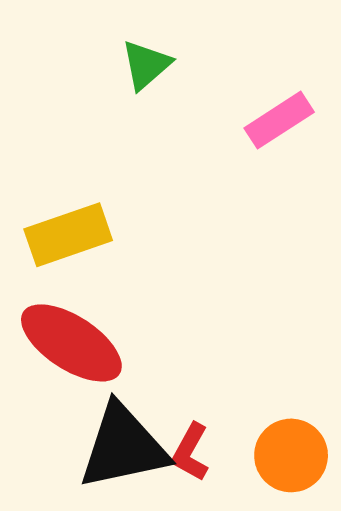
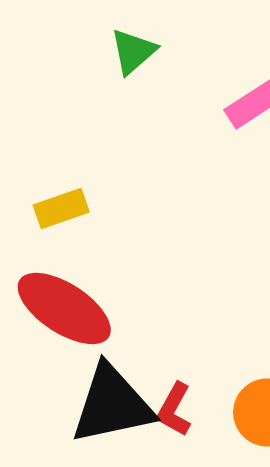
yellow rectangle: (68, 235) -> (61, 208), size x0.7

